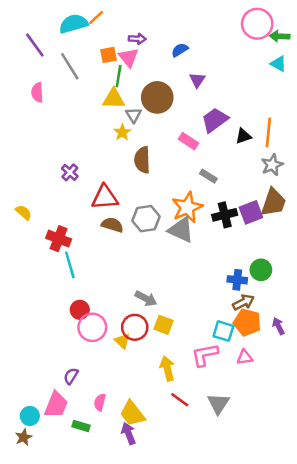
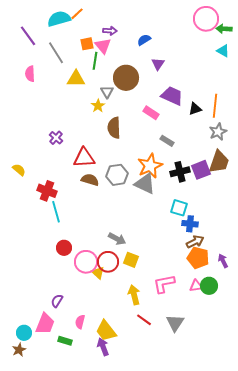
yellow triangle: (114, 99) -> (76, 79), moved
purple trapezoid: (215, 120) -> (172, 96), turned 60
green circle: (261, 270) -> (209, 286), moved
pink circle: (92, 327) -> (86, 262), moved
cyan square: (223, 331) -> (179, 208), moved

